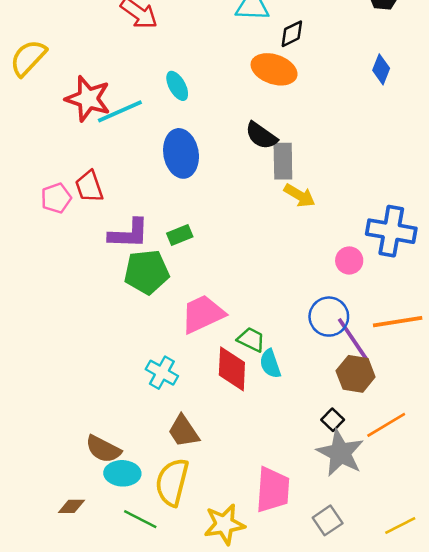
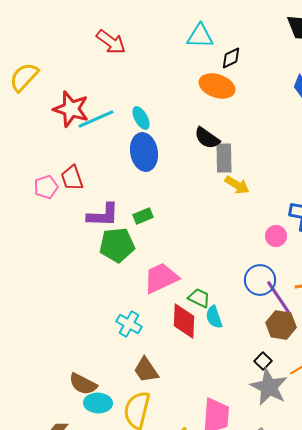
cyan ellipse: (177, 86) -> (141, 118), moved

